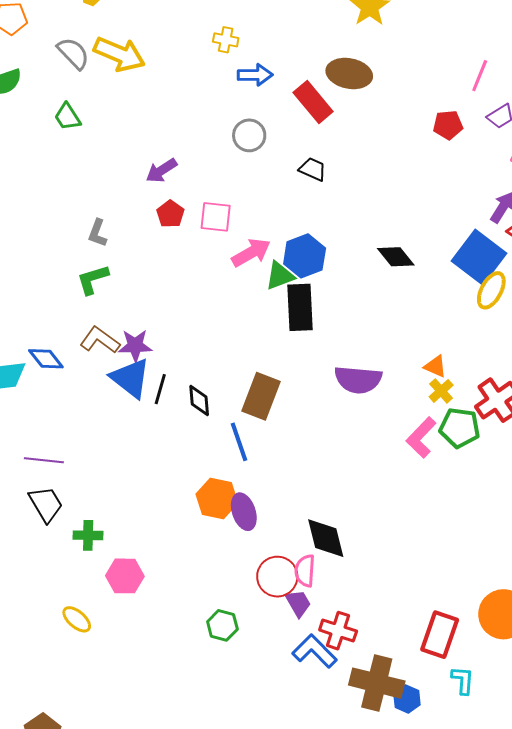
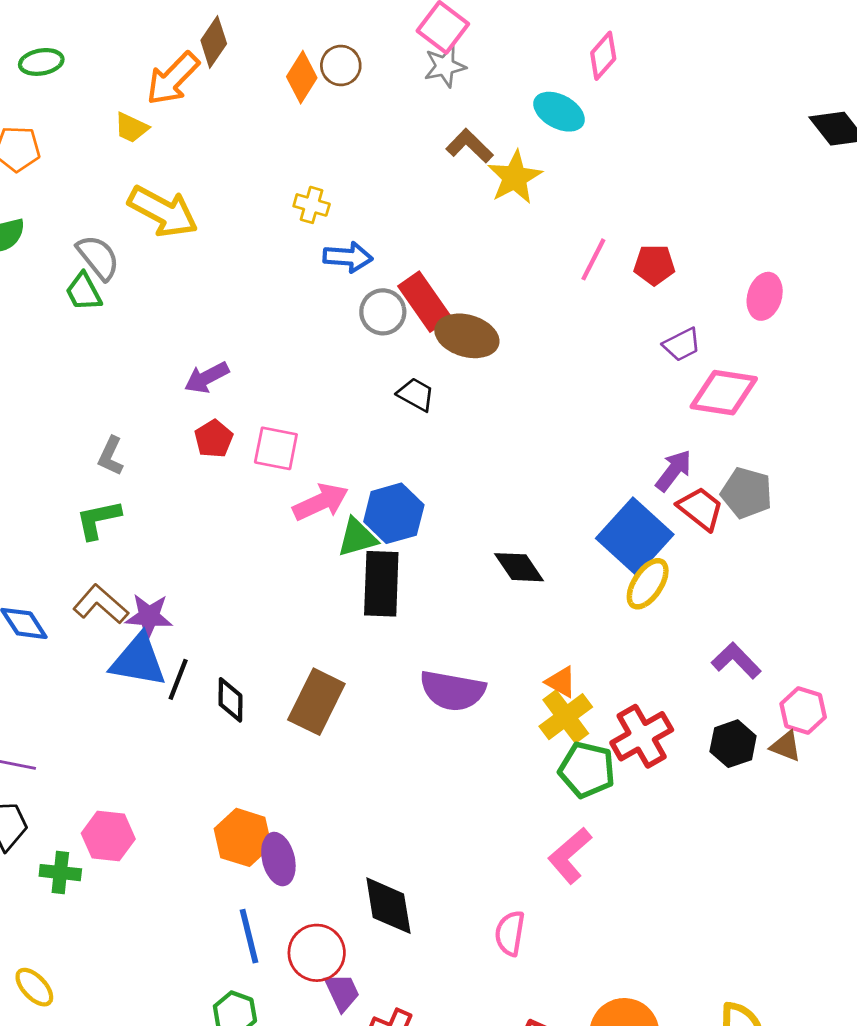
gray semicircle: (73, 53) -> (98, 257), moved
brown ellipse: (349, 73) -> (467, 336), moved
pink line: (480, 76) -> (593, 259), moved
red pentagon: (448, 125) -> (654, 265), moved
gray circle: (249, 135) -> (383, 312), moved
black diamond: (396, 257) -> (519, 567), moved
blue triangle: (130, 378) -> (138, 661), turned -33
yellow cross: (441, 391) -> (566, 717), size x1.5
pink L-shape: (421, 437) -> (570, 855), moved
blue line: (239, 442) -> (249, 936), moved
pink semicircle: (305, 571) -> (510, 933), moved
pink hexagon: (125, 576) -> (108, 836), moved

